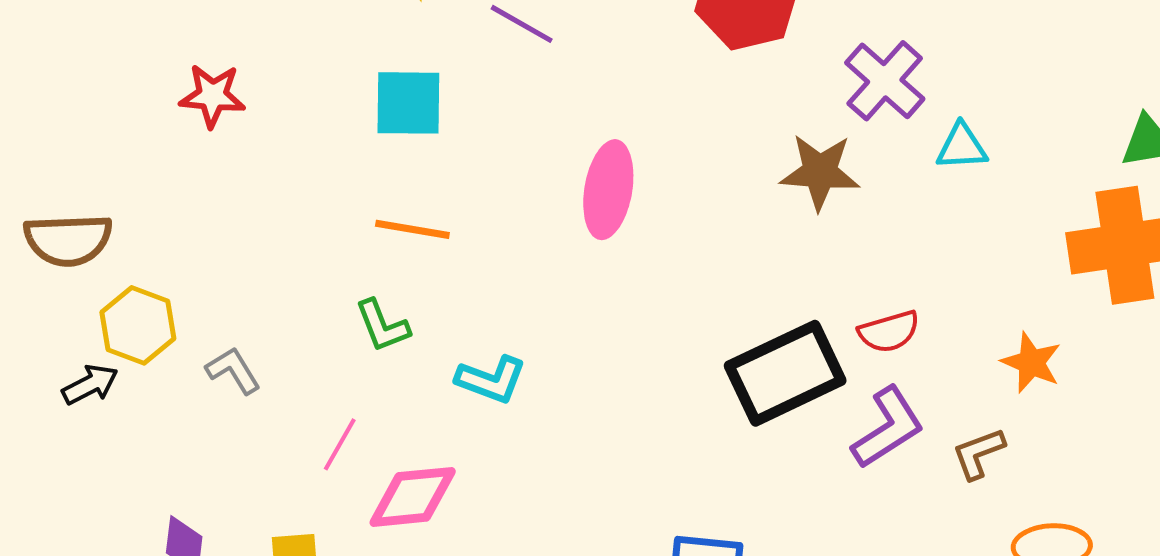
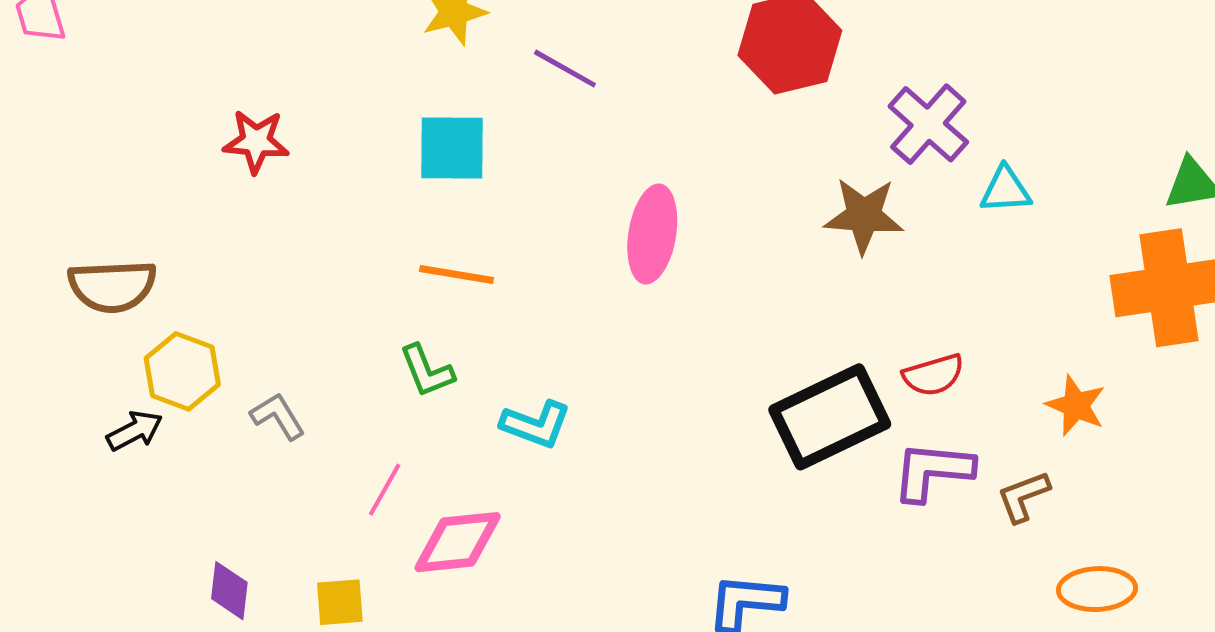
purple L-shape: (888, 428) -> (933, 471), turned -142

